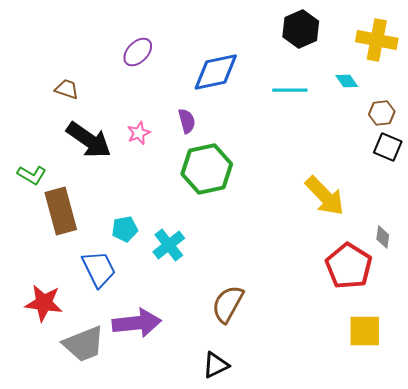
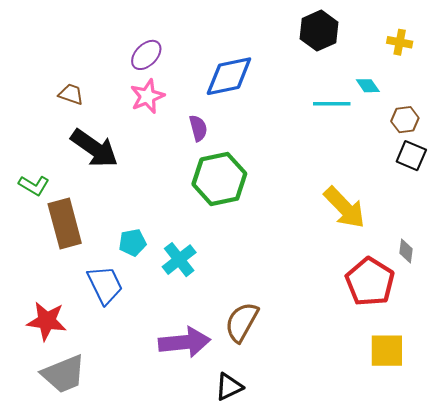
yellow cross: (377, 40) -> (400, 42), size x0.6
cyan line: (290, 90) -> (332, 104), moved
pink star: (139, 133) -> (147, 96), moved, size x1.4
purple arrow: (137, 323) -> (184, 342), moved
gray trapezoid: (84, 344) -> (64, 374), moved

